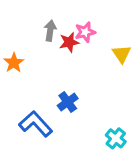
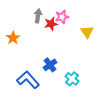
cyan cross: (116, 138) -> (72, 79), moved

